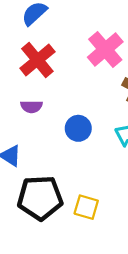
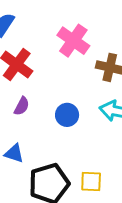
purple semicircle: (31, 107) -> (22, 106), turned -48

